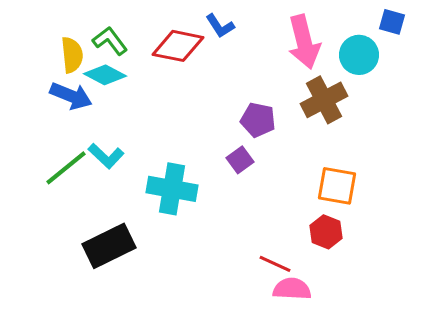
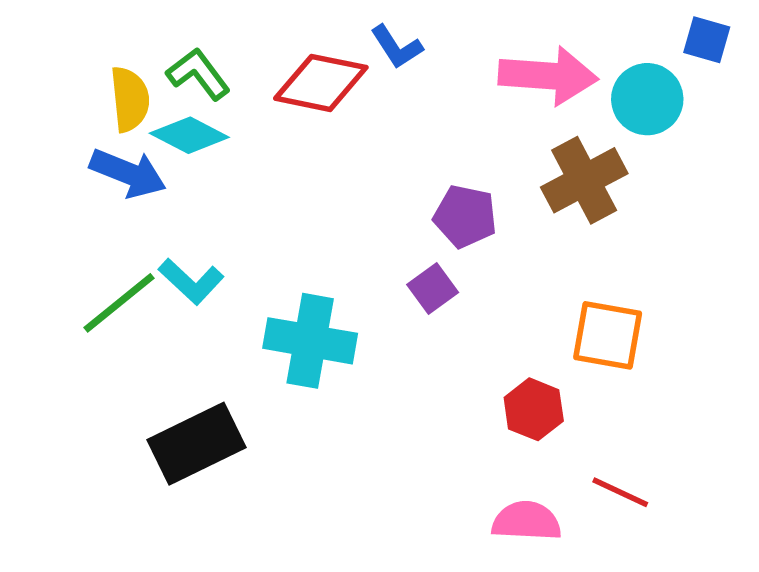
pink arrow: (304, 42) -> (548, 76), turned -72
red hexagon: (326, 232) -> (534, 409), moved
red line: (275, 264) -> (620, 492), moved

